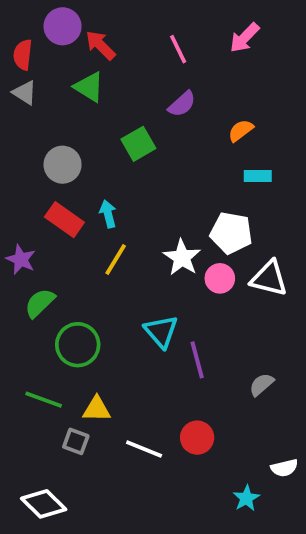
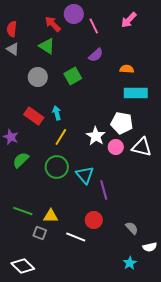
purple circle: (63, 26) -> (74, 14), moved
orange semicircle: (241, 131) -> (127, 69), turned 40
gray circle: (63, 165) -> (38, 77), moved
cyan rectangle: (258, 176) -> (136, 93), size x1.6
green circle: (78, 345) -> (57, 167), moved
gray semicircle: (262, 385) -> (132, 228), moved, turned 88
red circle: (197, 438) -> (94, 220), moved

